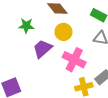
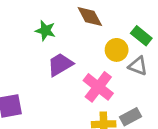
yellow circle: (63, 32) -> (117, 50), moved

